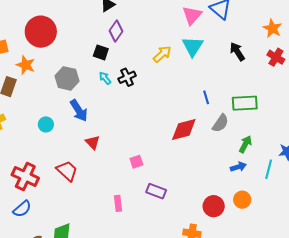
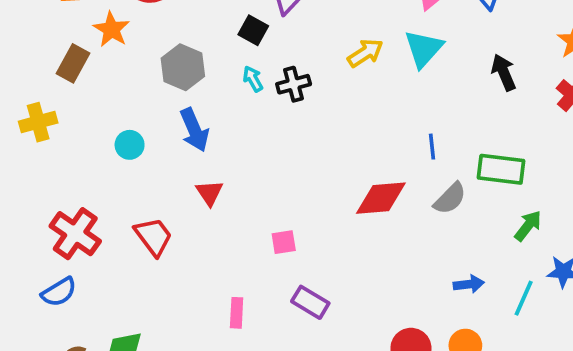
green arrow: (245, 144) -> (528, 226), moved

